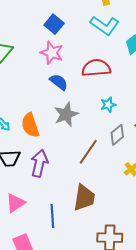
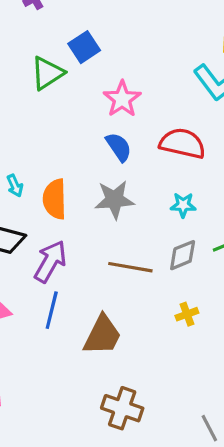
blue square: (54, 24) -> (84, 47), moved
brown line: (88, 152) -> (130, 267), turned 48
blue line: (52, 216) -> (52, 310), moved

